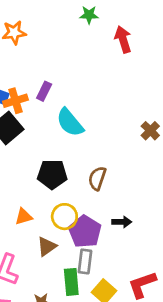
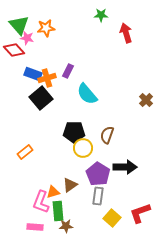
orange triangle: (24, 217) -> (53, 192), moved
yellow circle: (64, 217) -> (83, 148), moved
black arrow: (122, 222) -> (125, 167), size x1.6
green rectangle: (71, 282) -> (58, 211), moved

